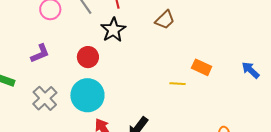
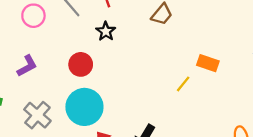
black star: (113, 30) -> (106, 31), size x0.7
yellow line: (177, 84) -> (183, 84), turned -49

